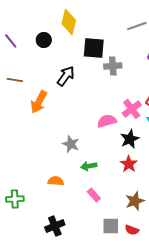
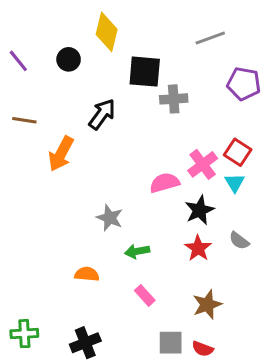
green cross: (15, 199) -> (24, 334), moved

